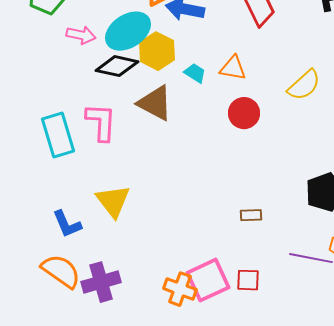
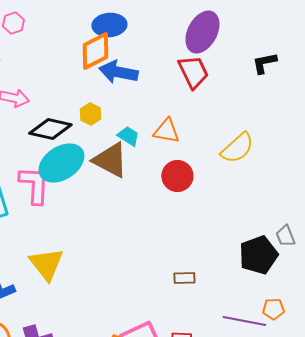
cyan ellipse: (128, 31) -> (61, 163), moved
yellow hexagon: (157, 51) -> (90, 114), size x0.6
brown triangle: (155, 103) -> (110, 160), moved

